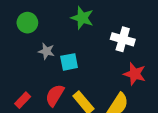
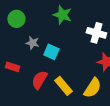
cyan square: (69, 62) -> (51, 52), turned 35
red rectangle: (23, 100) -> (12, 67), moved, turned 64

